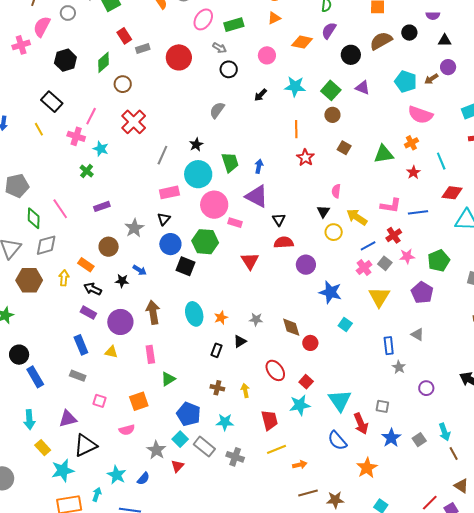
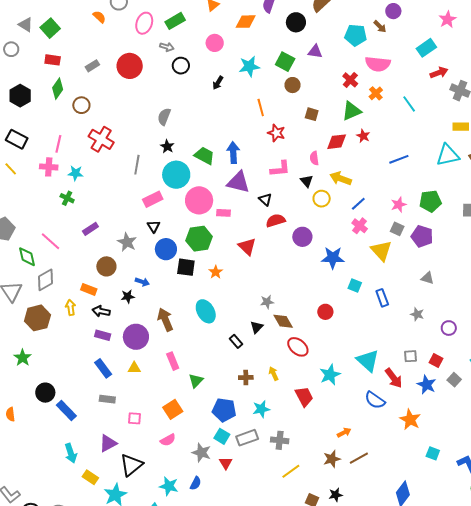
red rectangle: (124, 36) -> (53, 60), moved, turned -35
brown arrow: (431, 79) -> (380, 27), turned -88
gray semicircle: (217, 110) -> (164, 117), moved
green trapezoid: (230, 162) -> (204, 156), turned -30
blue arrow: (259, 166) -> (233, 153), size x1.5
red star: (413, 172) -> (363, 136), moved
red diamond: (452, 193) -> (337, 142), moved
pink L-shape: (391, 206) -> (280, 169), moved
red cross: (394, 235) -> (350, 80), moved
green pentagon: (439, 261) -> (430, 201), turned 30
gray square: (385, 263) -> (397, 229), moved
orange star: (221, 318) -> (216, 272), moved
brown diamond: (291, 327) -> (283, 321), moved
blue rectangle: (389, 346) -> (382, 298), moved
black rectangle: (216, 350) -> (236, 341), turned -48
red square: (306, 382) -> (436, 361), moved
gray rectangle: (204, 447) -> (247, 438), turned -45
yellow line: (277, 449) -> (291, 471), moved
brown star: (335, 500) -> (332, 459), moved

